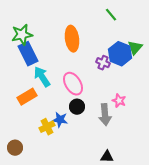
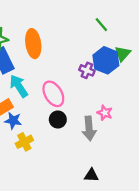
green line: (111, 15) -> (101, 25), moved
orange ellipse: (72, 39) -> (33, 44), moved
blue star: (60, 120) -> (13, 121), moved

